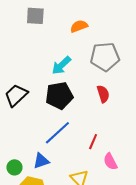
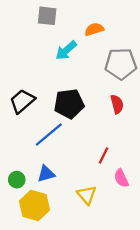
cyan arrow: (61, 65) -> (66, 50), moved
blue line: (57, 133) -> (49, 135), moved

